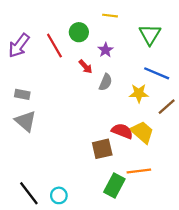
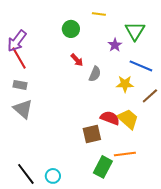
red line: (54, 46) -> (19, 58), moved
purple star: (106, 50) -> (115, 45), moved

